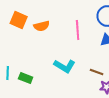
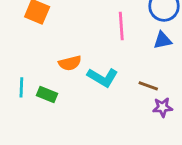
orange semicircle: (42, 26) -> (70, 63), moved

